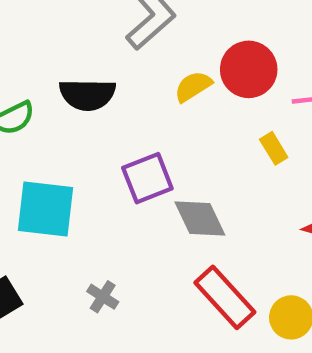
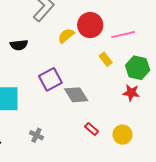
black semicircle: (87, 95) -> (19, 45), size x0.7
red rectangle: (225, 297) -> (92, 129), size x0.5

